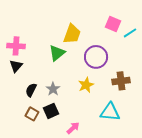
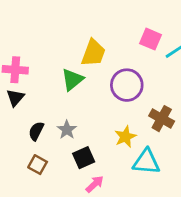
brown cross: (121, 81) -> (162, 119), turned 36
yellow star: (86, 85) -> (125, 137), moved
black square: (51, 111) -> (84, 158), moved

